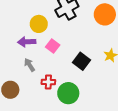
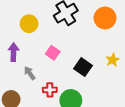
yellow circle: (39, 24) -> (29, 24), moved
purple arrow: (27, 42) -> (14, 52), moved, turned 96

